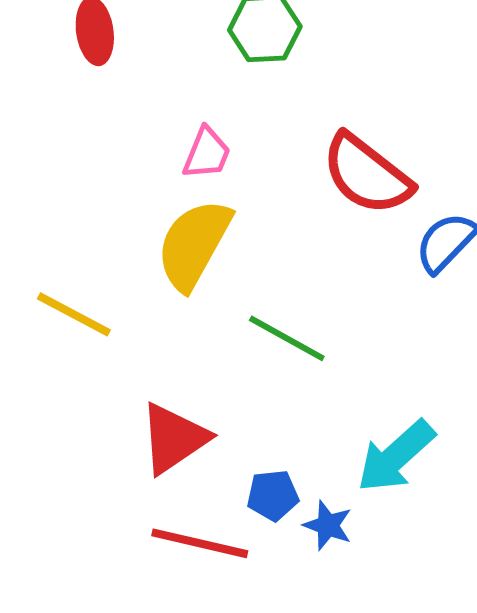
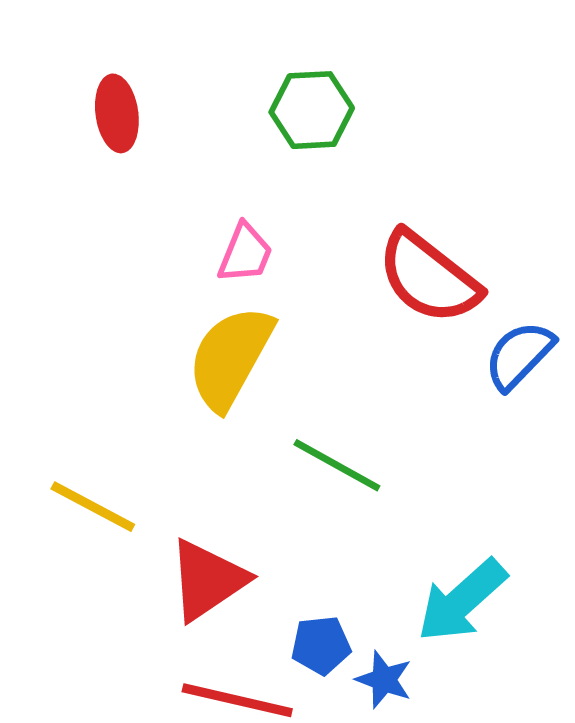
yellow line: (74, 314) -> (93, 507), moved

